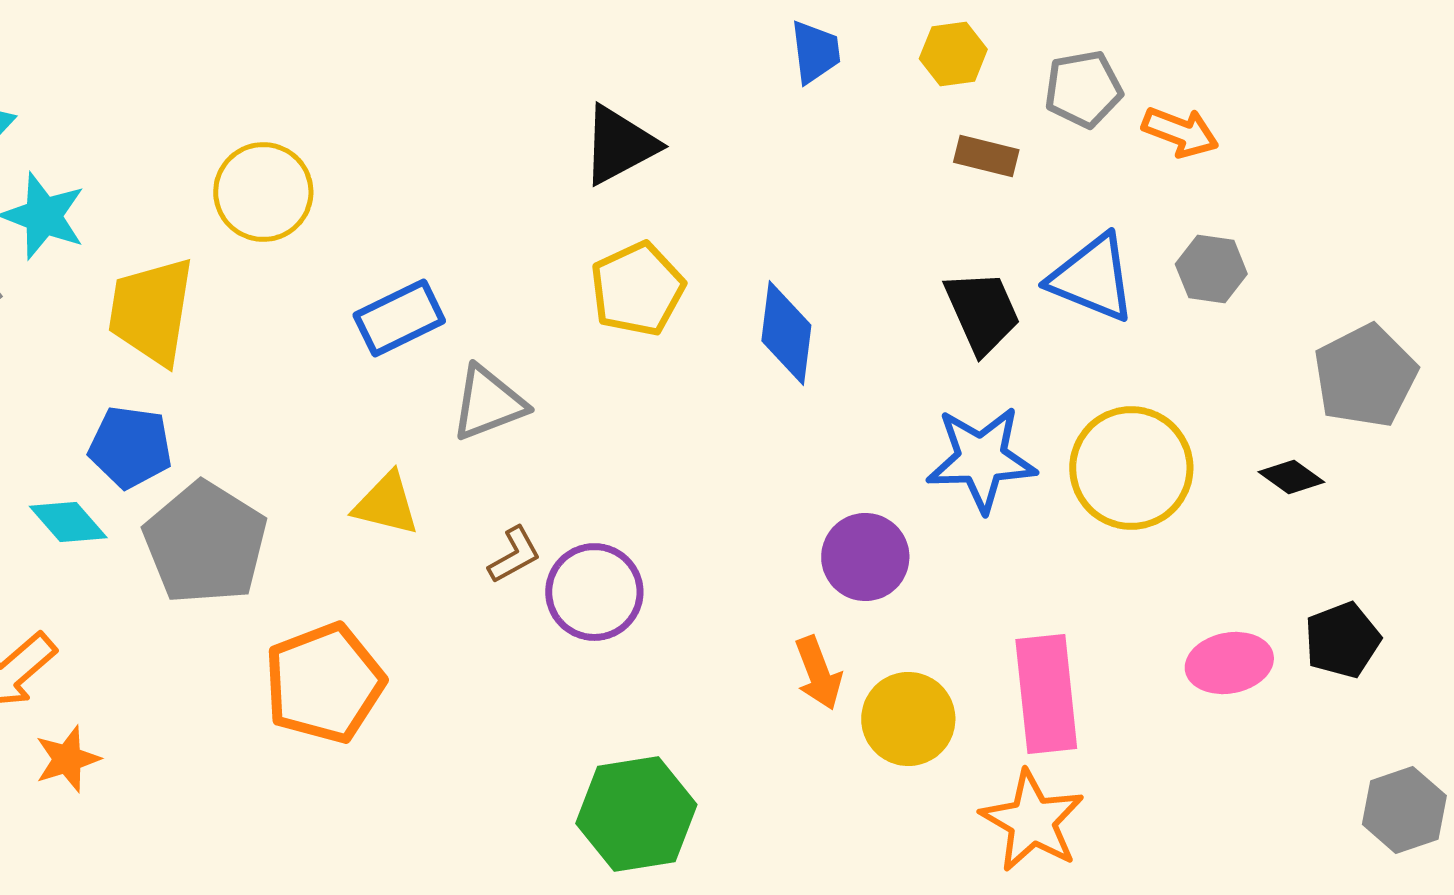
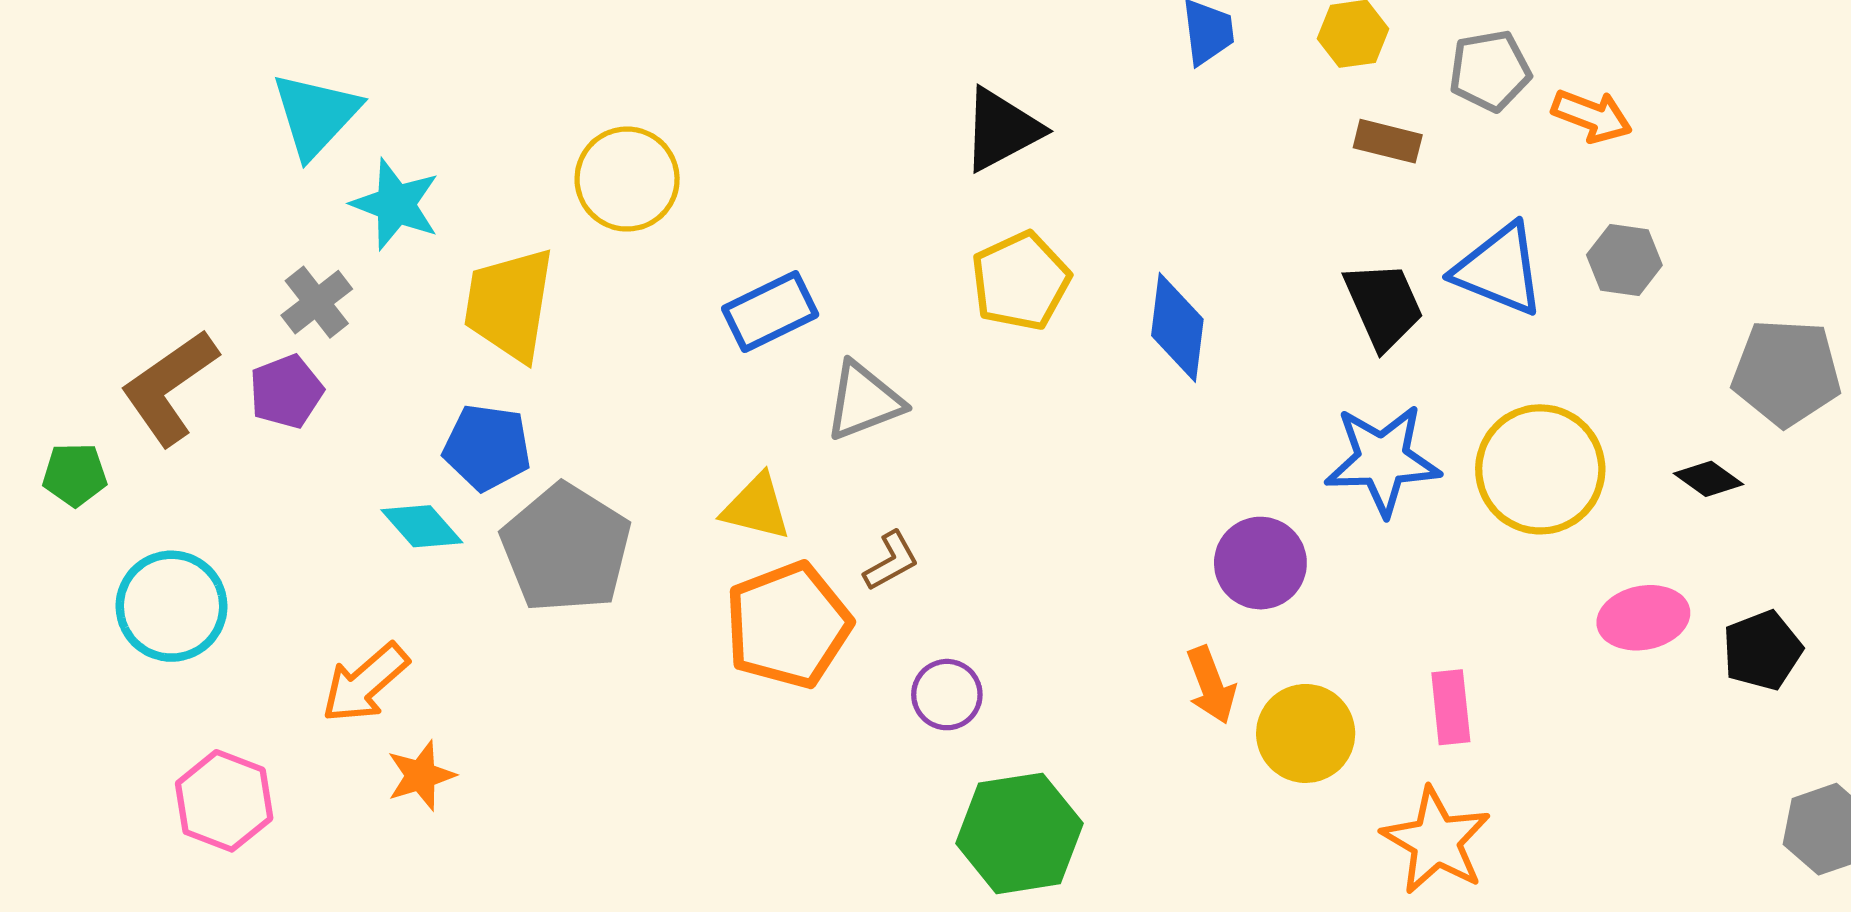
gray pentagon: (1365, 376) -> (1786, 373), turned 30
purple circle: (594, 592) -> (947, 695), moved, size x0.7
pink ellipse: (1229, 663) -> (1643, 618), moved
orange pentagon: (324, 683) -> (788, 625), moved
pink rectangle: (1046, 694) -> (1451, 707), size x0.6

